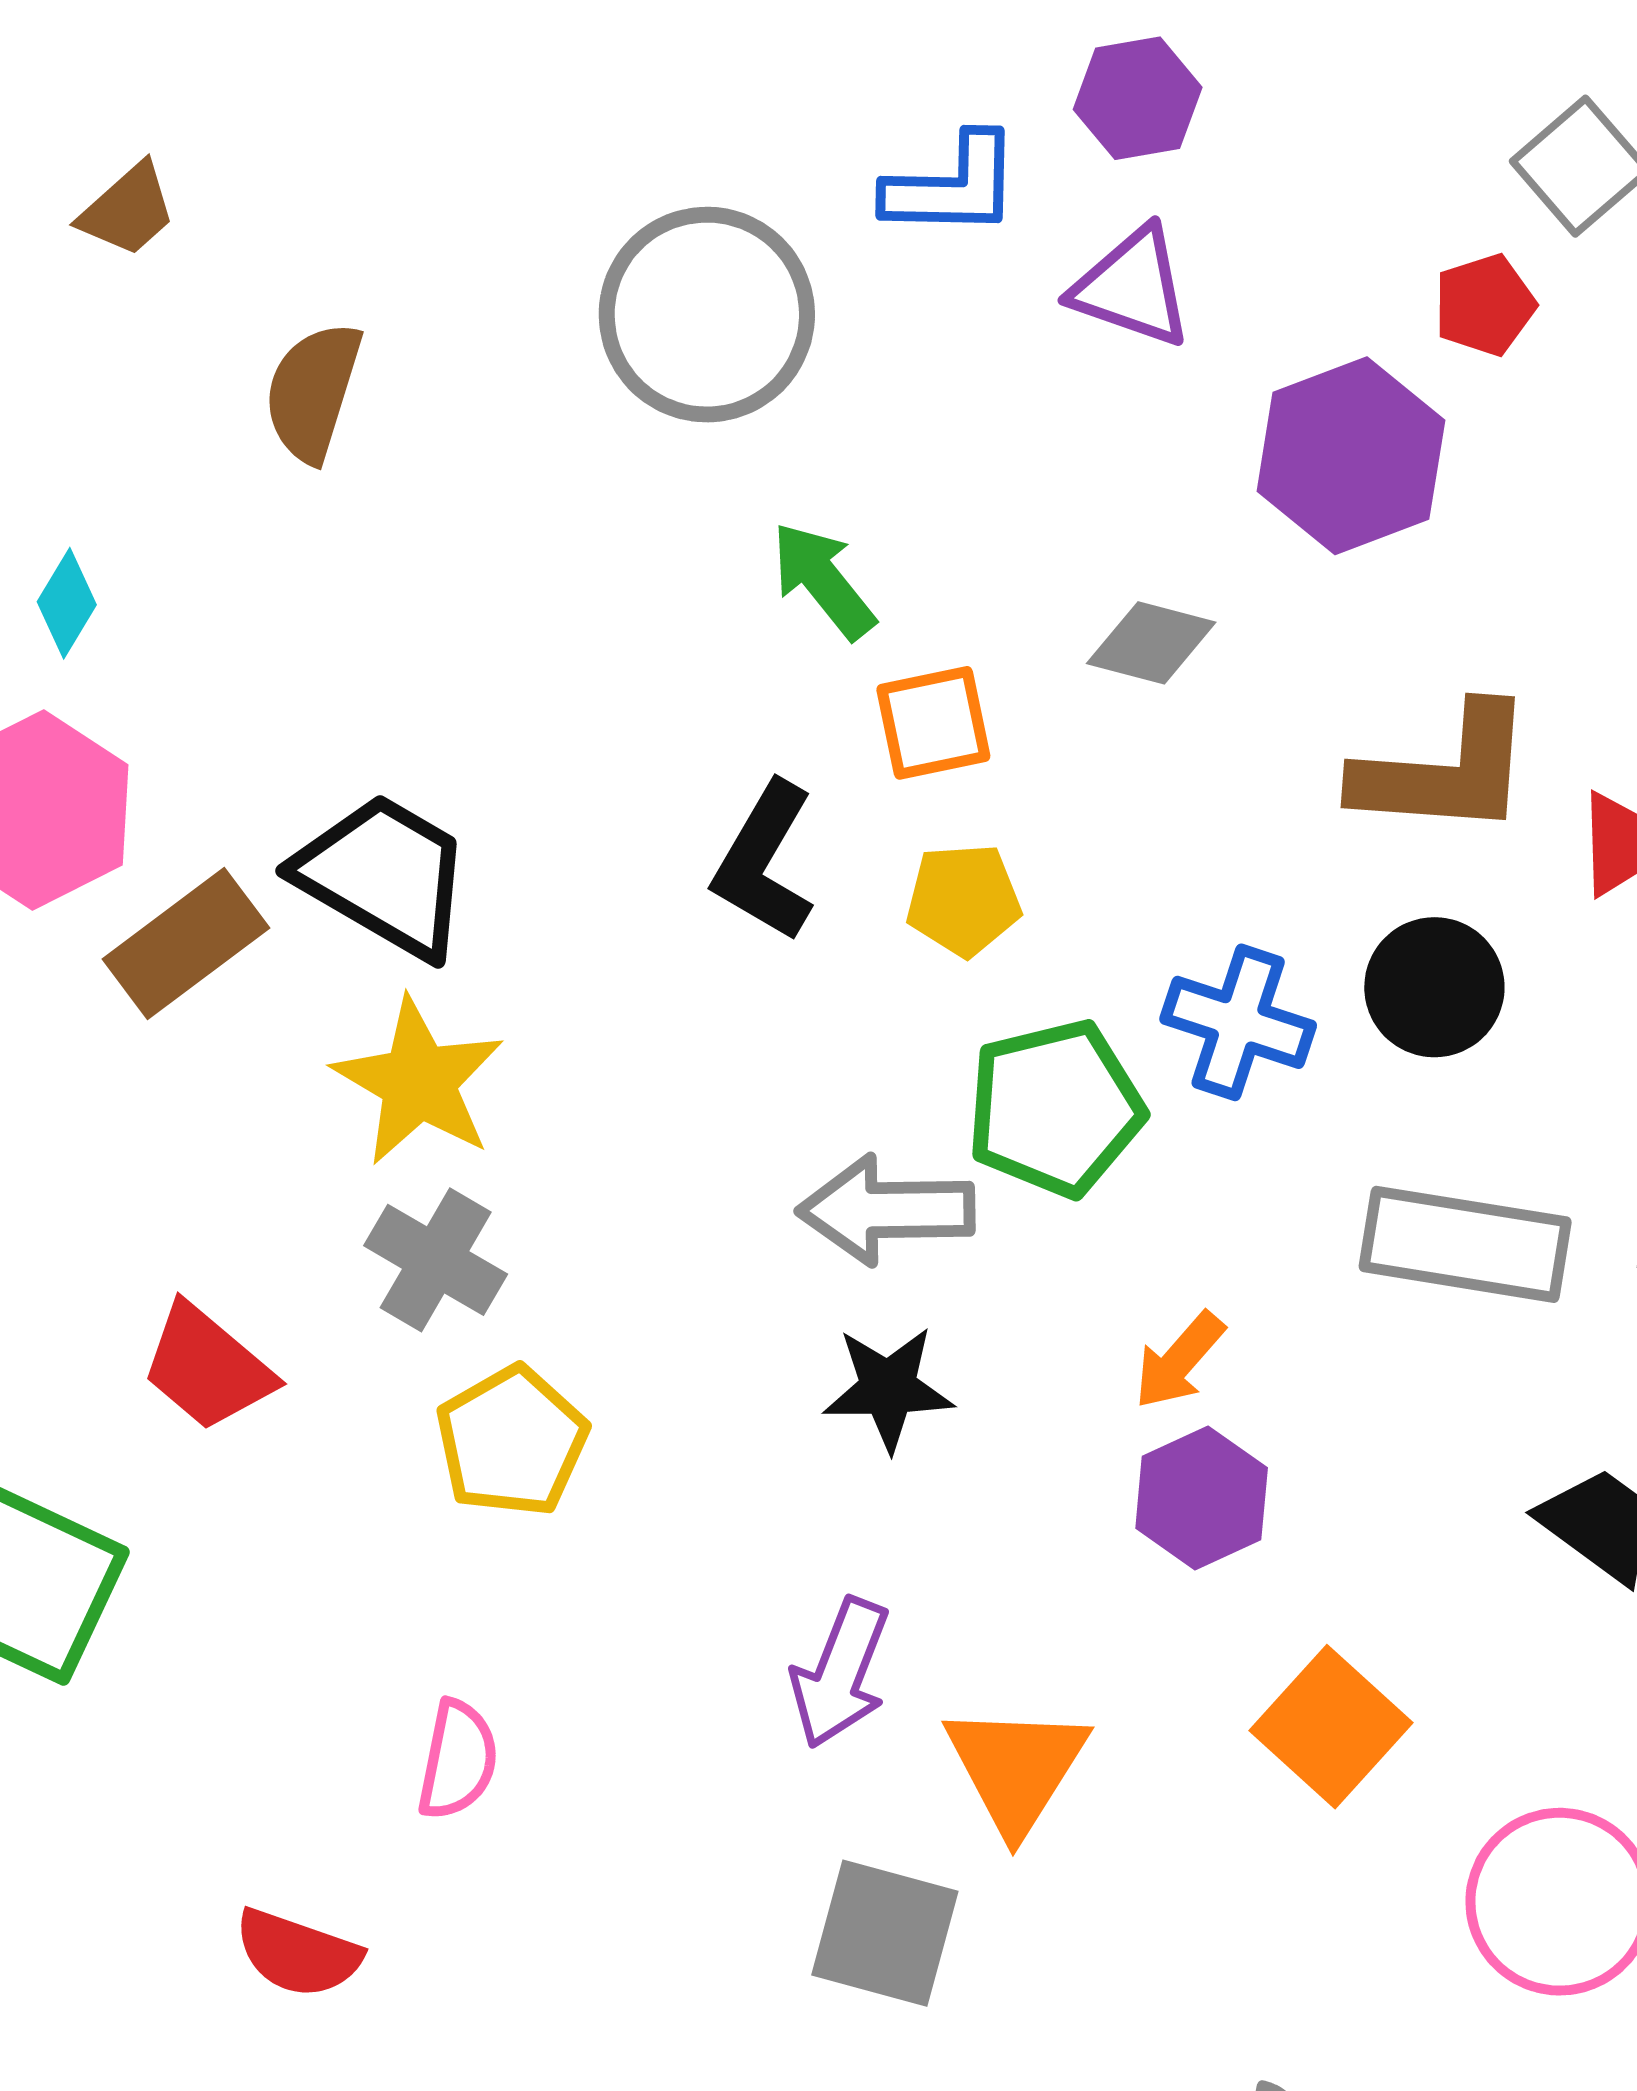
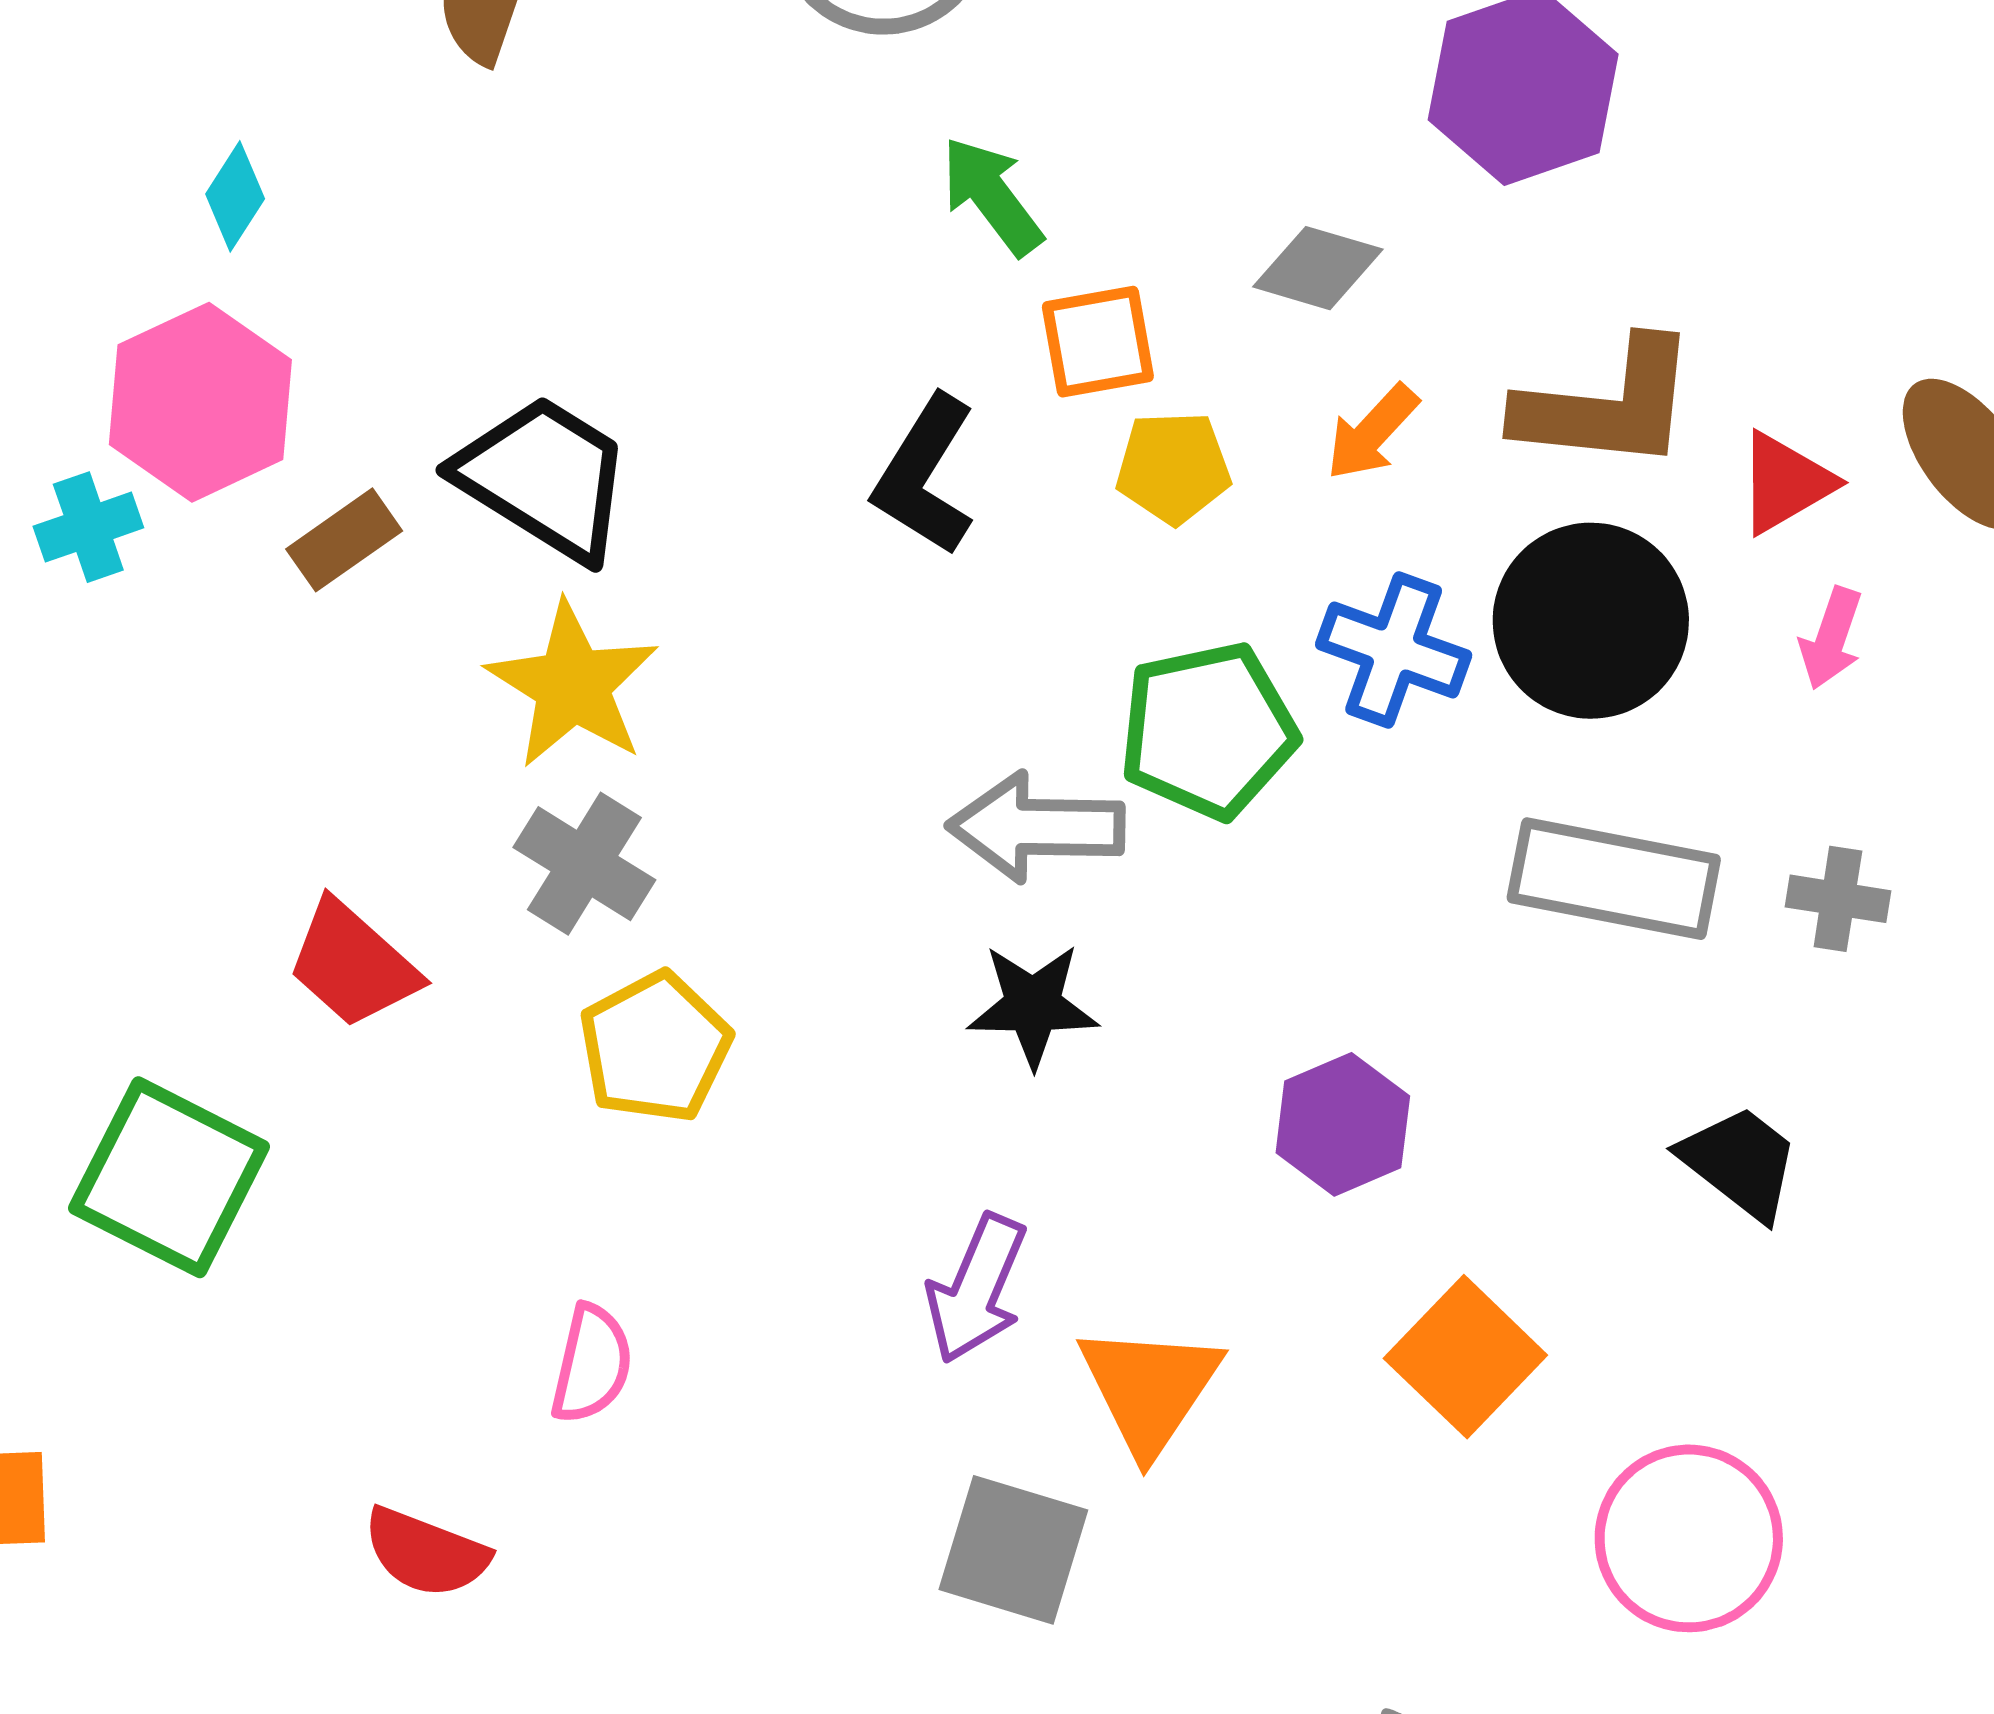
yellow pentagon: (964, 900) -> (1173, 467), moved
brown rectangle: (186, 943) -> (344, 540), size x0.7
black circle: (1434, 987) -> (1591, 621), size x1.4
orange arrow: (1179, 1361) -> (1372, 432), moved

